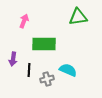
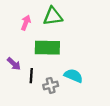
green triangle: (78, 17) -> (53, 16), moved
purple arrow: (13, 59) -> (14, 64), turned -56

